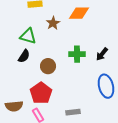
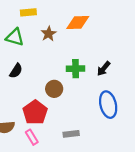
green triangle: (28, 36) -> (15, 37), moved
brown circle: (48, 66) -> (54, 89), moved

